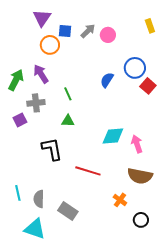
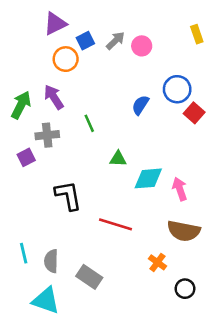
purple triangle: (42, 18) -> (55, 24), turned 30
blue square: (65, 31) -> (85, 41), turned -32
green triangle: (68, 121) -> (118, 159), moved

